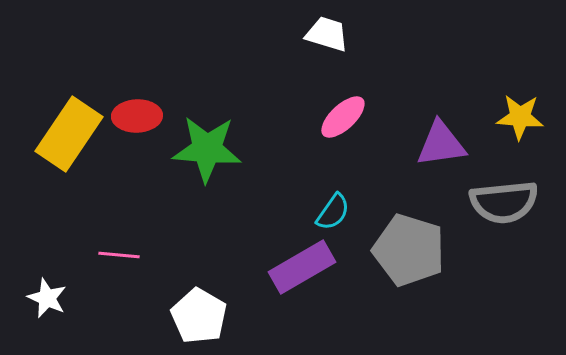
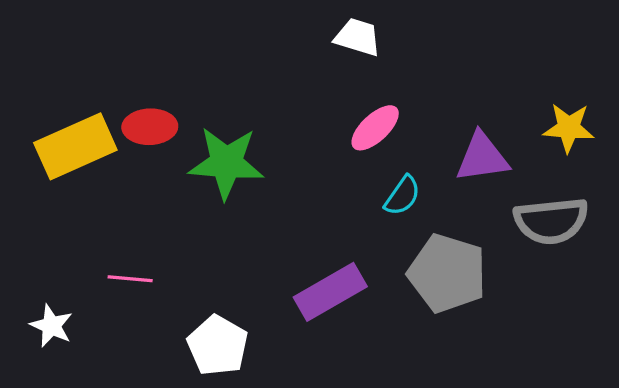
yellow rectangle: (69, 134) -> (75, 146), turned 32
cyan semicircle: (333, 212) -> (402, 196), moved

